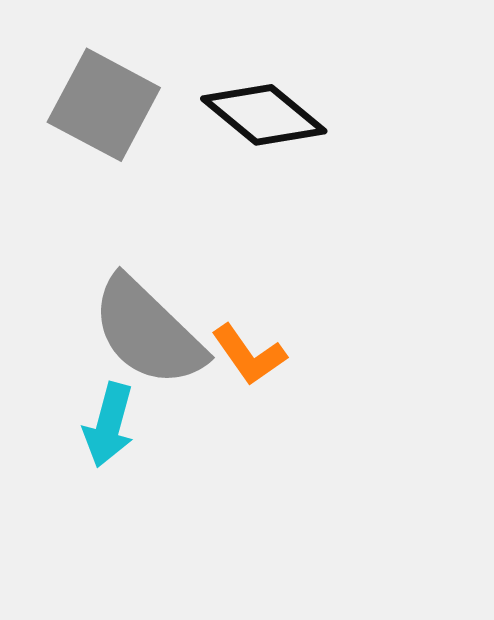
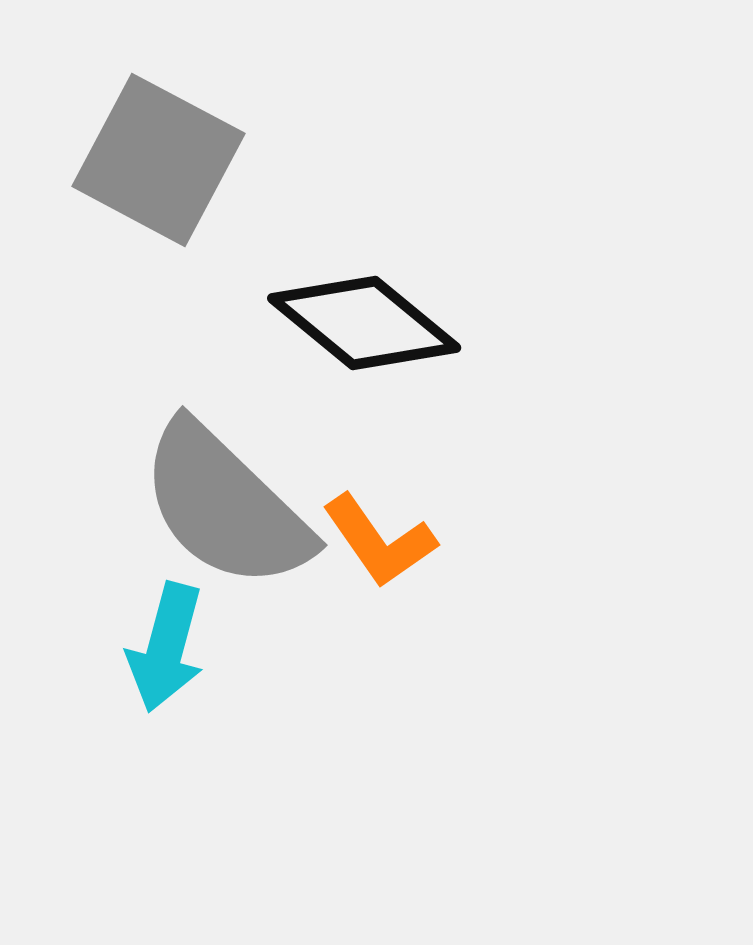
black diamond: (264, 115) -> (364, 323), moved

